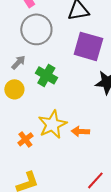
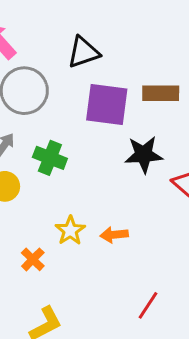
yellow star: (52, 124) -> (70, 231), size x0.7

